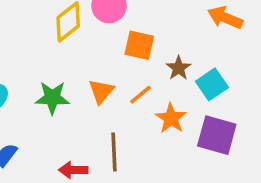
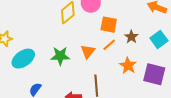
cyan square: (212, 84) -> (159, 39), moved
orange line: (140, 95) -> (109, 45), moved

